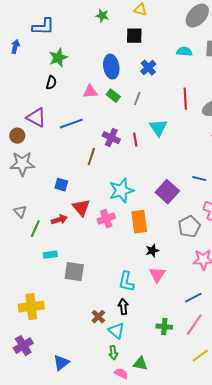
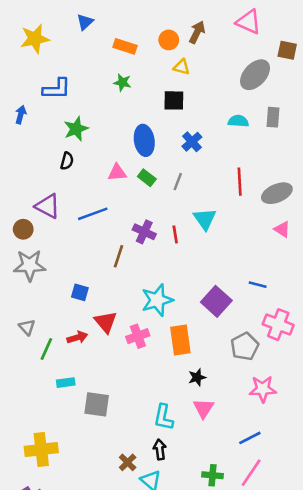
green star: (102, 16) -> (122, 82), moved

